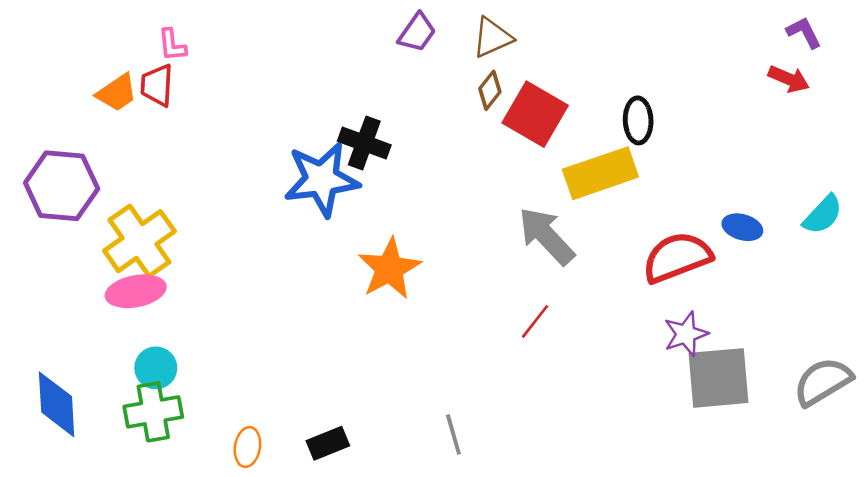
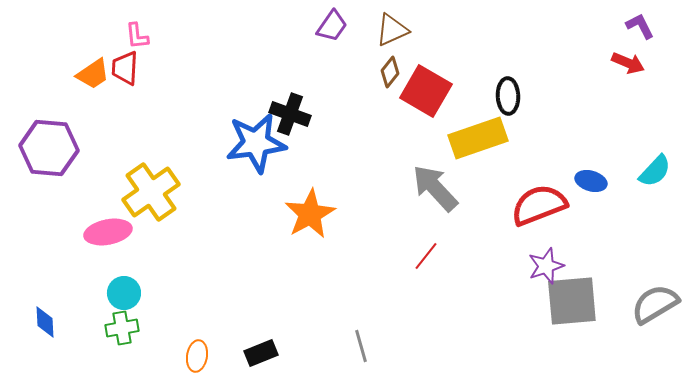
yellow cross: (139, 241) -> (151, 192), moved
blue diamond: (57, 404) -> (45, 322), size x0.6
green cross: (153, 412) -> (122, 328), size x0.7

